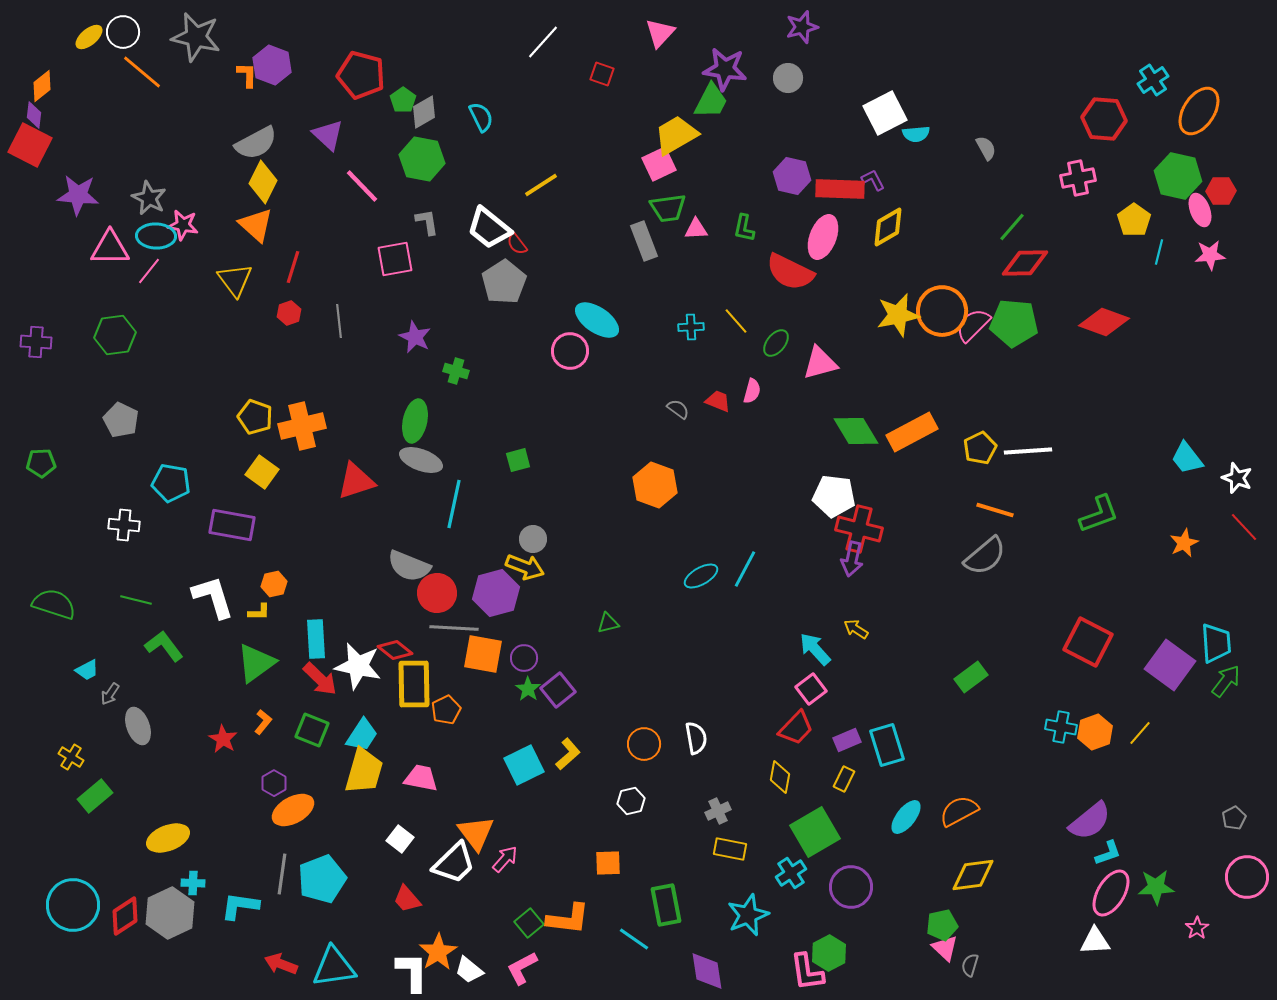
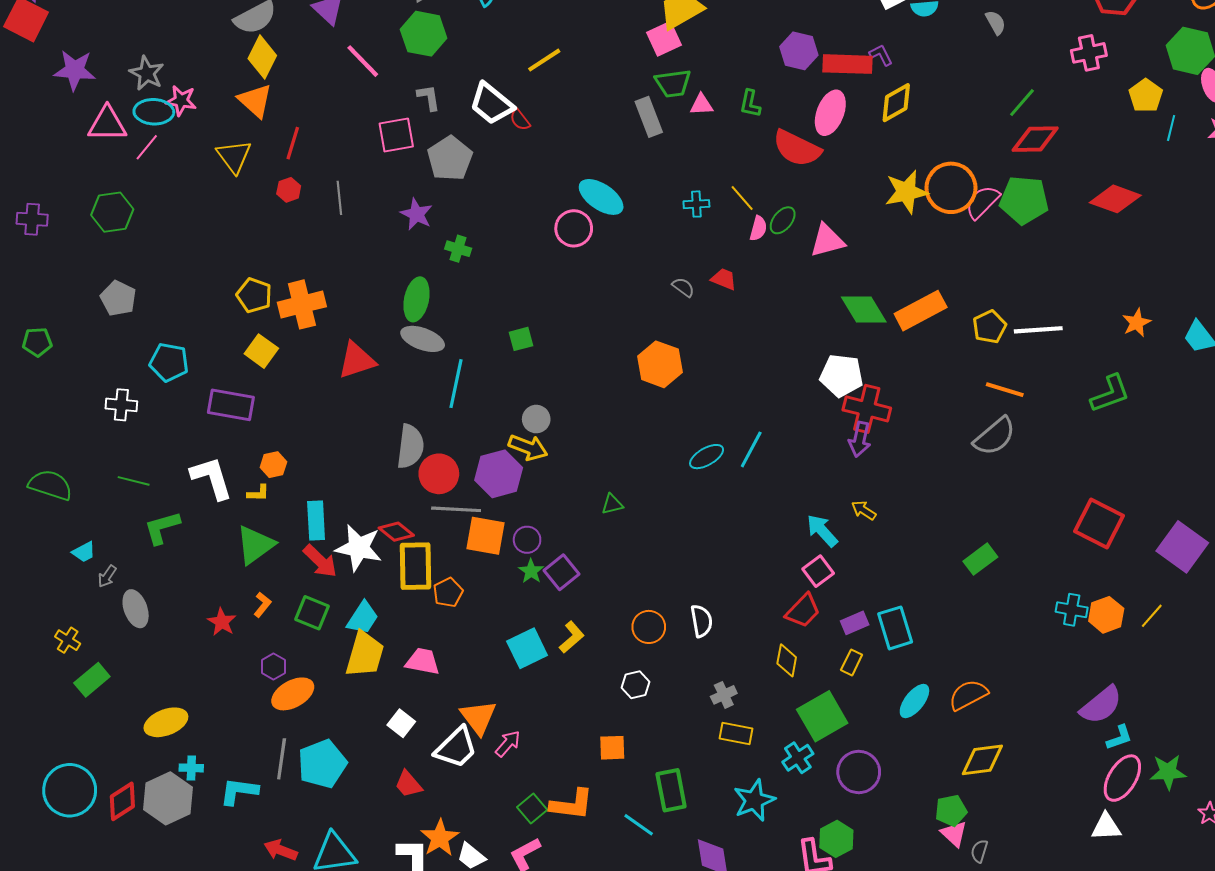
gray pentagon: (504, 282) -> (450, 158), moved
pink semicircle: (752, 391) -> (758, 228), moved
orange star: (1184, 543) -> (1137, 323), moved
gray semicircle: (409, 566) -> (410, 446), turned -105
green L-shape: (164, 646) -> (162, 528), turned -69

